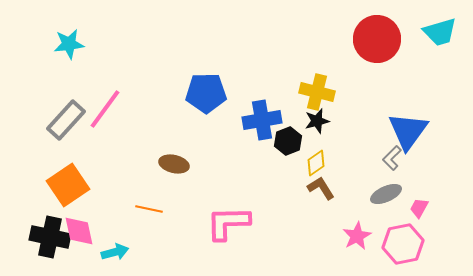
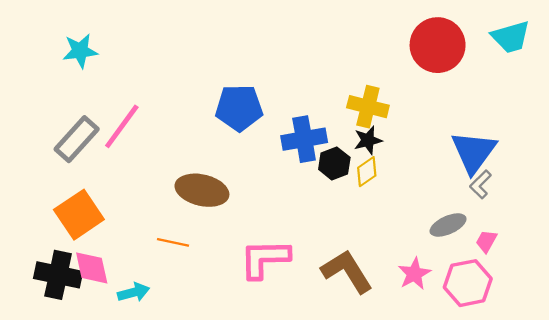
gray L-shape: (392, 158) -> (481, 184), moved
yellow diamond: (316, 163) -> (367, 172), moved
brown ellipse: (174, 164) -> (202, 190), size x1.5
brown L-shape: (321, 188) -> (347, 271), moved, size x1.6

